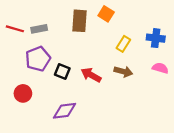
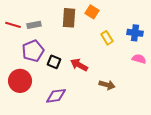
yellow rectangle: (123, 44) -> (107, 38), turned -64
brown arrow: (123, 72) -> (107, 85), moved
red circle: (23, 93) -> (20, 81), size x1.5

